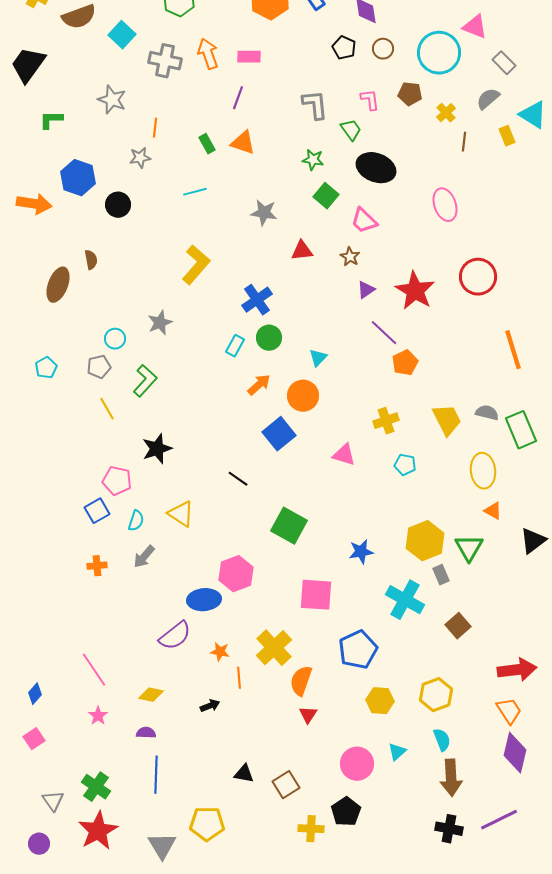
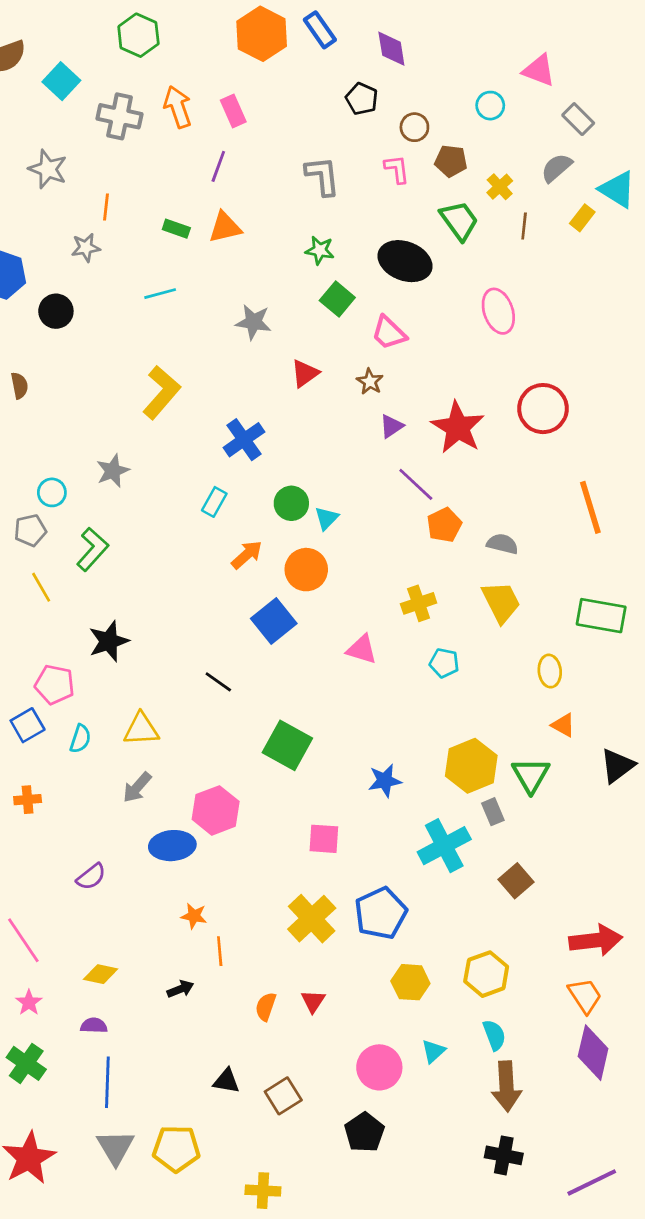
brown circle: (383, 49) -> (414, 127), moved
cyan circle: (439, 53) -> (490, 106), size x0.5
pink rectangle: (249, 57) -> (233, 111), turned 65
green trapezoid: (351, 130) -> (459, 221), moved, size x1.4
yellow rectangle: (507, 136) -> (582, 218), turned 60
orange triangle: (243, 143) -> (225, 227), turned -32
green rectangle: (207, 144) -> (176, 229), turned -42
red triangle: (302, 251) -> (305, 373), turned -30
green circle: (269, 338) -> (291, 503), moved
gray semicircle: (487, 413) -> (502, 544), moved
green rectangle: (521, 430) -> (601, 616), turned -57
yellow ellipse: (483, 471) -> (550, 671), size x0.7
yellow triangle: (181, 514) -> (141, 729), turned -36
gray arrow: (144, 557) -> (137, 787), moved
pink square: (316, 595) -> (324, 839), size x0.7
cyan cross: (405, 600) -> (444, 846), turned 33
purple semicircle: (175, 636) -> (91, 877), moved, size x0.7
yellow cross: (274, 648) -> (312, 919), moved
orange semicircle: (301, 681) -> (266, 1007), moved, size x0.7
green cross: (96, 787) -> (26, 1063), moved
purple line: (499, 820) -> (592, 1182), moved
yellow cross: (311, 829) -> (263, 1191), moved
gray triangle: (162, 846) -> (115, 1147), moved

